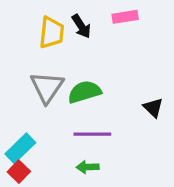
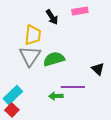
yellow trapezoid: (52, 33) -> (33, 35), moved
purple line: (92, 134) -> (73, 87), moved
green arrow: (88, 167) -> (56, 96), moved

